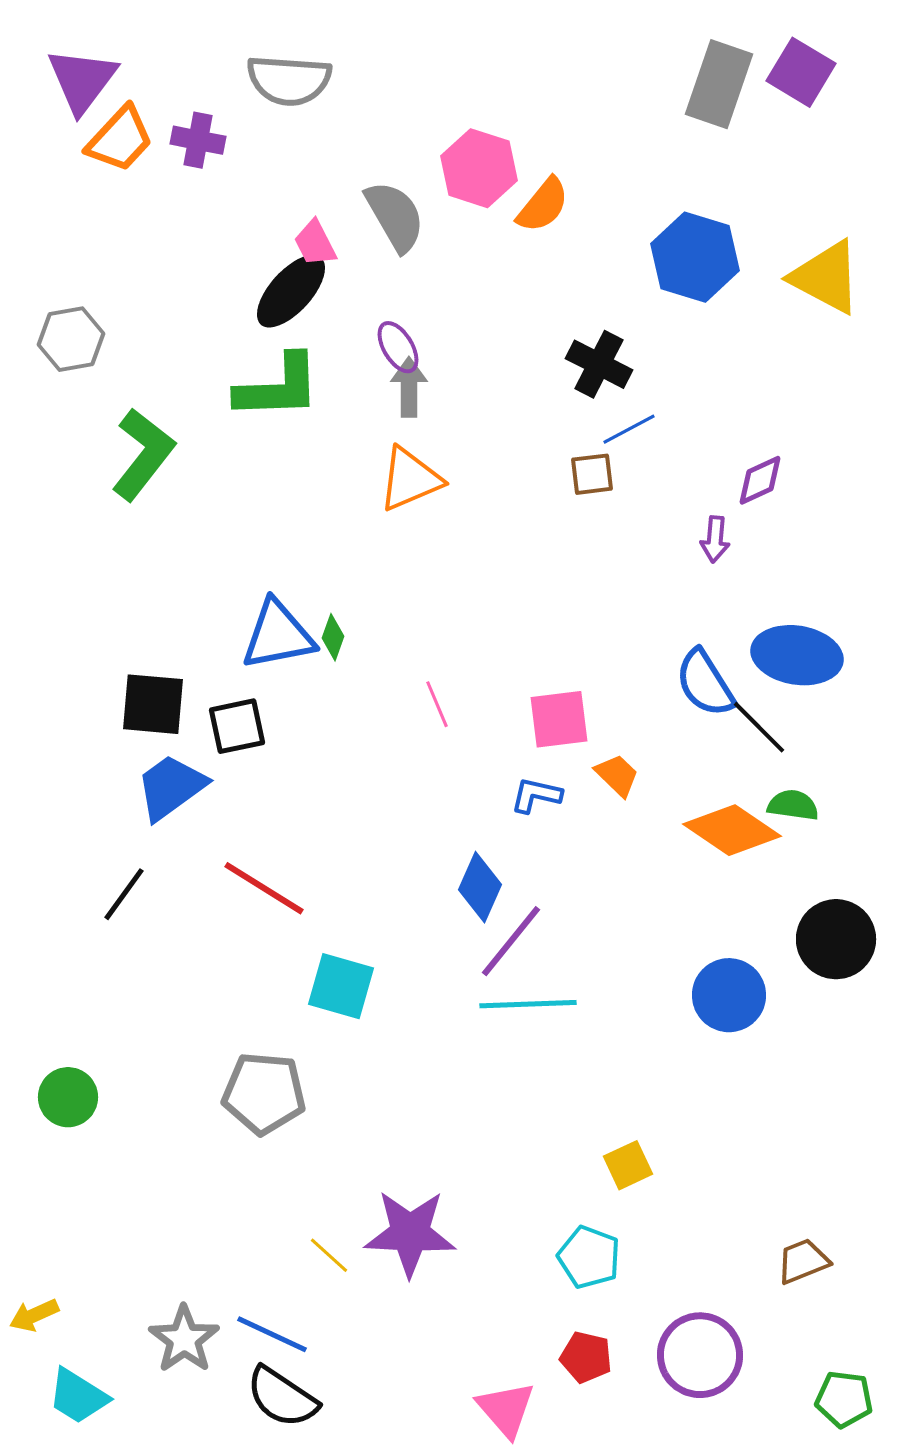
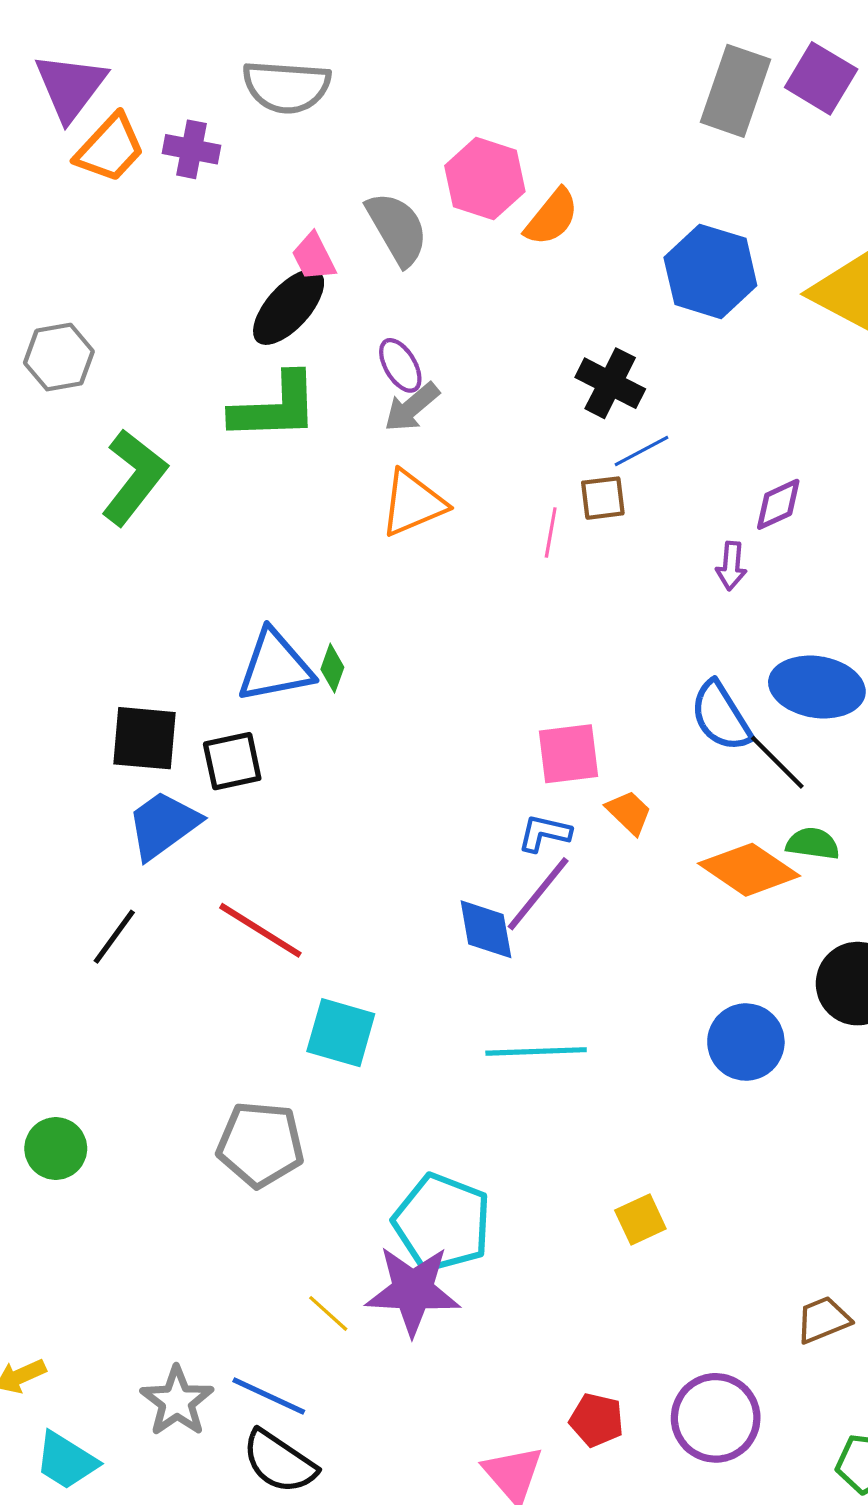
gray arrow: (409, 387) -> (412, 407), turned -130
pink line: (437, 704) -> (551, 532), moved, turned 33
blue diamond: (480, 887) -> (486, 929), turned -34
purple line: (511, 941) -> (538, 894), moved
cyan pentagon: (589, 1257) -> (442, 1223), moved, size x1.5

